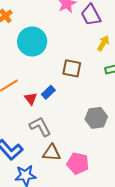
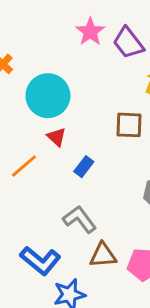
brown square: (72, 68) -> (129, 125), moved
red triangle: (31, 99) -> (57, 137), moved

